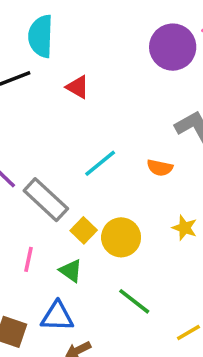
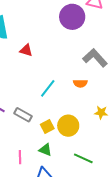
gray rectangle: (46, 200) -> (23, 115), size x0.7
yellow square: (84, 230) -> (47, 127), turned 32
pink line: (28, 259) -> (20, 157), moved

